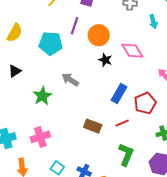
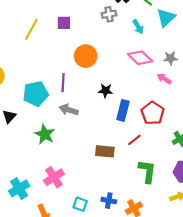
purple line: (75, 26) -> (63, 83), moved
cyan pentagon: (51, 43) -> (36, 94), moved
pink diamond: (132, 51) -> (140, 58), moved
black star: (105, 60) -> (106, 91), moved

